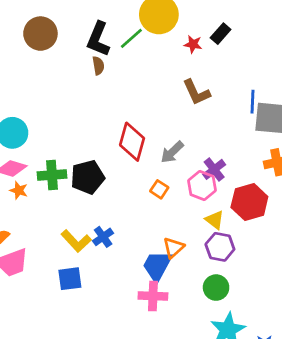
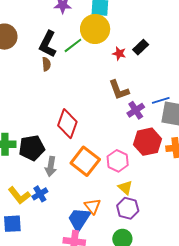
blue line: (252, 102) -> (161, 100), turned 66
gray arrow: (172, 152) -> (51, 166), moved, turned -42
purple cross: (214, 169) -> (136, 110), moved
orange square: (159, 189) -> (85, 161), size x2.0
red hexagon: (249, 202) -> (147, 142), moved
orange triangle: (174, 248) -> (93, 206), turned -30

